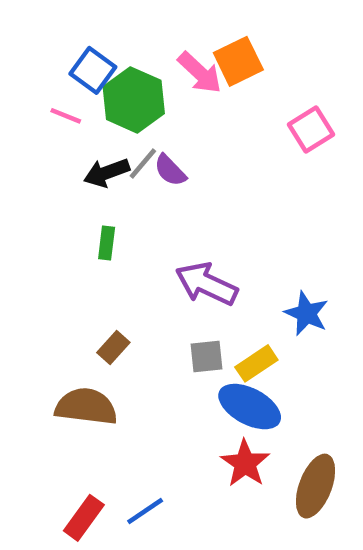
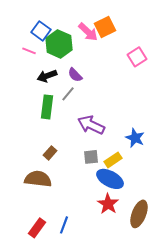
gray line: (143, 164) -> (68, 94), moved
green rectangle: (107, 243) -> (47, 107), size x1.6
blue line: (145, 511) -> (64, 225), turned -36

